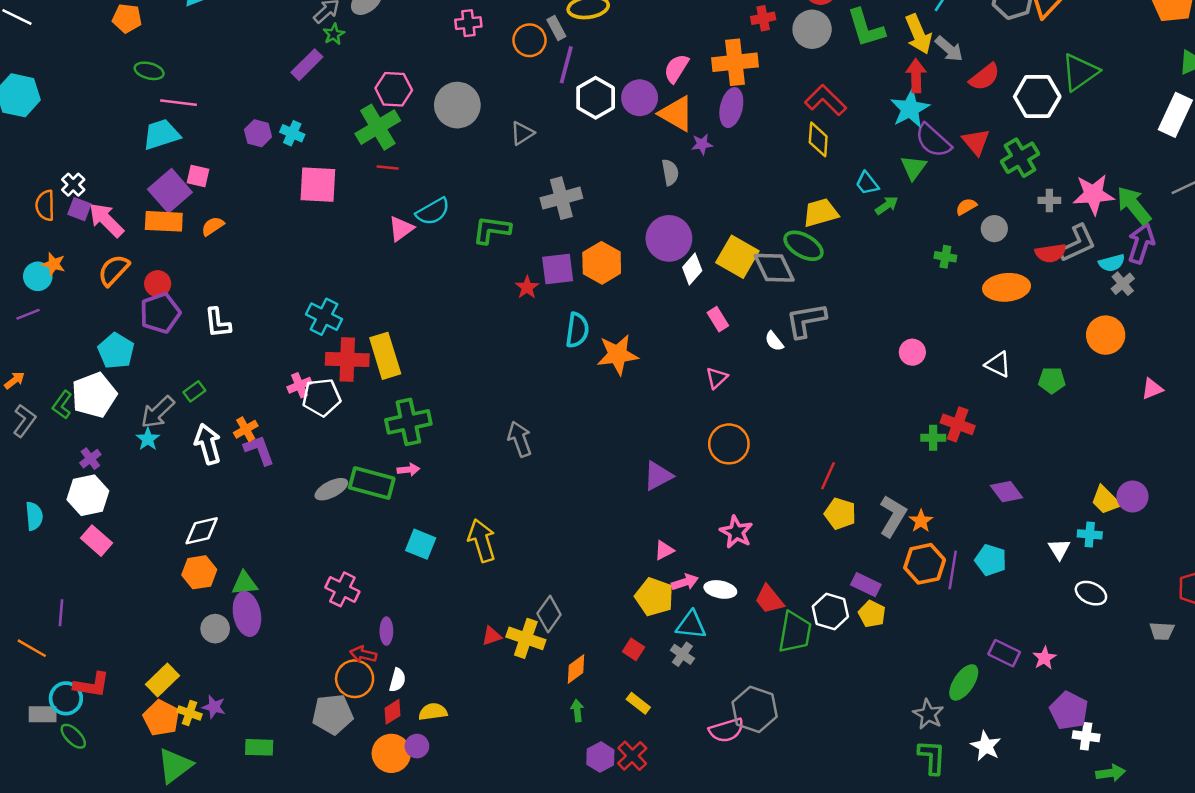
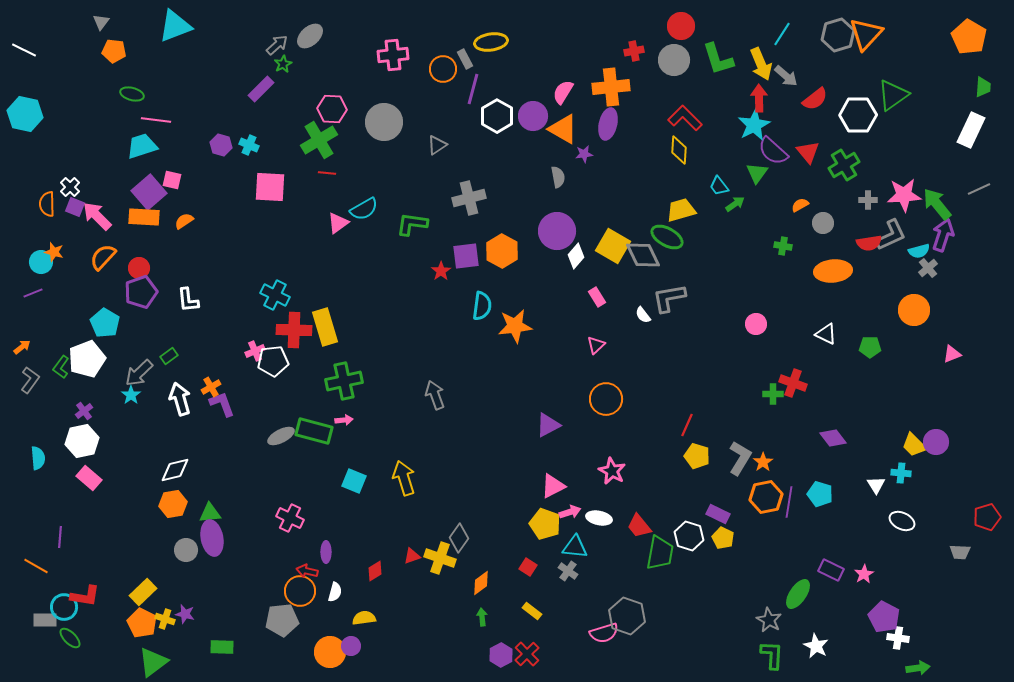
pink cross: (468, 23) -> (393, 55), size x1.4
pink triangle: (664, 550) -> (553, 486), size x1.5
red diamond: (393, 712) -> (375, 571), moved

